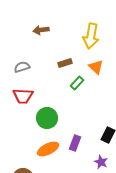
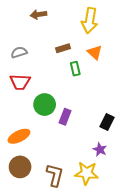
green rectangle: (77, 83) -> (75, 69), turned -56
purple rectangle: (75, 143) -> (65, 117), moved
orange ellipse: (48, 149) -> (19, 136), moved

